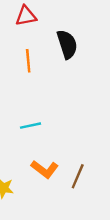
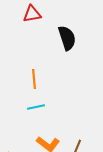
orange line: (28, 61) -> (34, 79), moved

